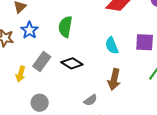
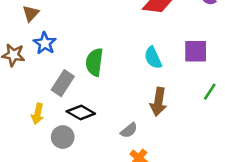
green semicircle: (65, 27) -> (94, 62), moved
black diamond: (72, 63) -> (81, 112), moved
yellow arrow: (21, 74) -> (38, 114), moved

